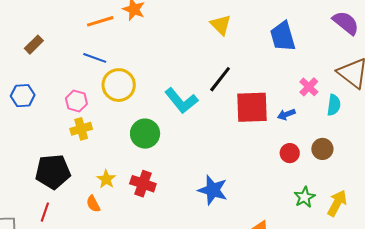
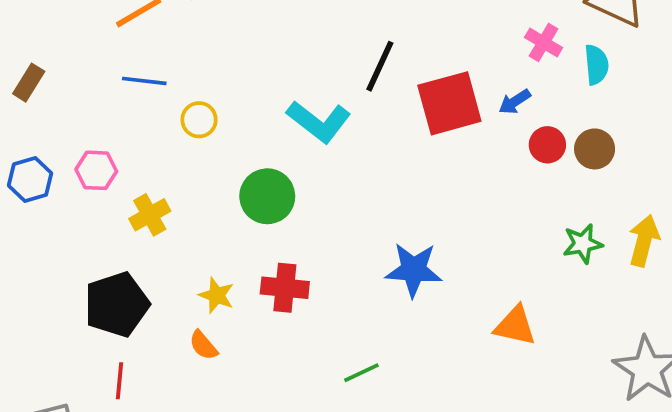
yellow circle: (119, 85) -> (199, 120), size x0.6
pink hexagon: (76, 101) -> (96, 170), moved
red circle: (290, 153) -> (547, 145), moved
green star: (305, 197) -> (583, 244), turned 30

